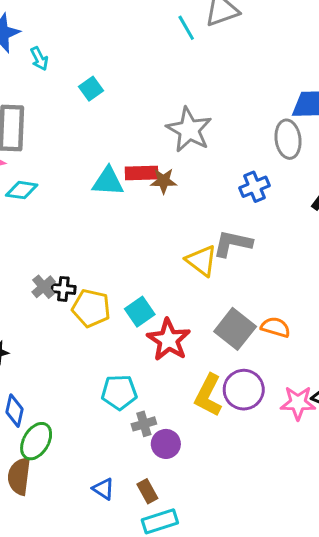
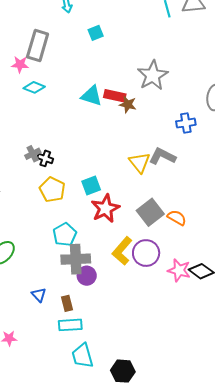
yellow pentagon: (91, 308) -> (52, 190), moved
cyan pentagon: (119, 392) -> (65, 235), turned 30
gray cross: (144, 424) -> (76, 259), size x1.8

